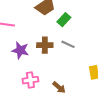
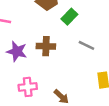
gray line: (68, 44) -> (86, 45), moved

